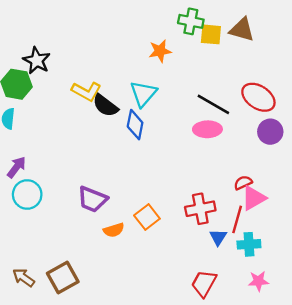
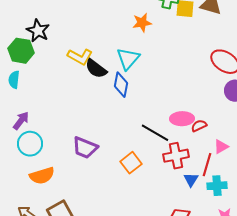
black line: (213, 104) -> (155, 133), moved
pink ellipse: (207, 129) -> (182, 119), moved
red semicircle: (243, 183) -> (199, 126), moved
pink triangle: (254, 198) -> (221, 147), size x0.7
orange semicircle: (114, 230) -> (42, 176), moved, size x1.4

